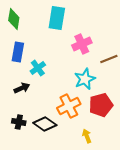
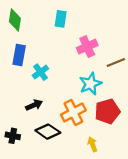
cyan rectangle: (57, 18) -> (61, 19), size x0.7
black arrow: (22, 88) -> (34, 105), moved
black cross: (19, 122) -> (13, 136), moved

